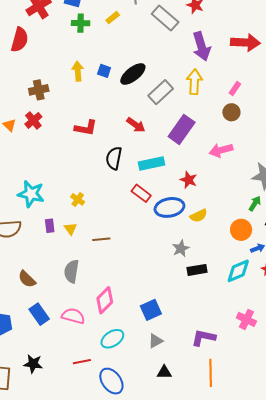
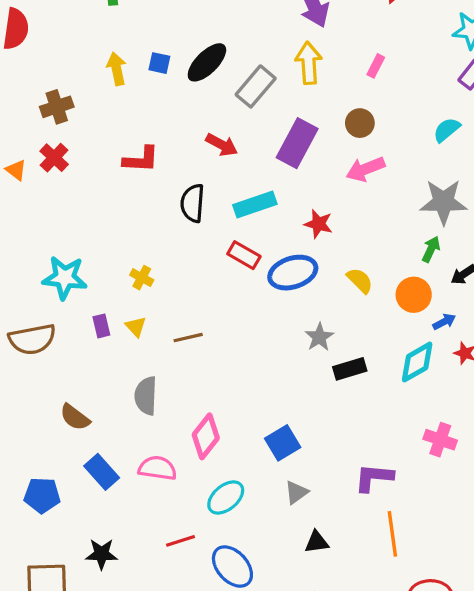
brown circle: (231, 112) -> (360, 123), moved
yellow semicircle: (199, 216) -> (360, 281), moved, turned -102

